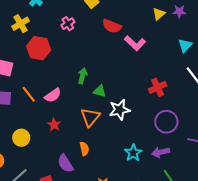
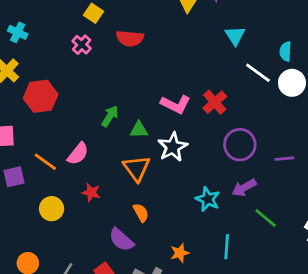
pink cross: (68, 24) -> (82, 45), moved
pink L-shape: (135, 43) -> (176, 104), moved
green arrow: (82, 76) -> (110, 116), turned 35
yellow circle: (21, 138) -> (52, 209), moved

